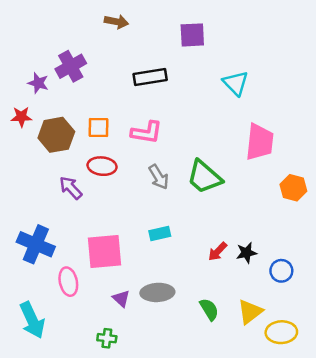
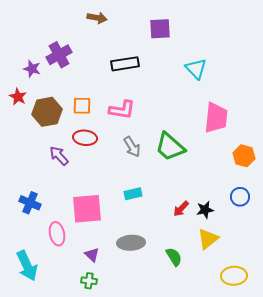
red star: (21, 117) -> (18, 97), turned 30
blue cross: (36, 244) -> (30, 203), size x0.7
blue circle: (281, 271) -> (240, 197), moved
purple triangle: (121, 298) -> (92, 255), moved
yellow triangle: (250, 312) -> (208, 239), moved

